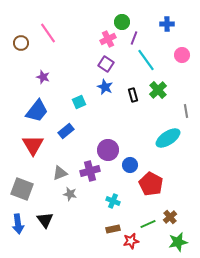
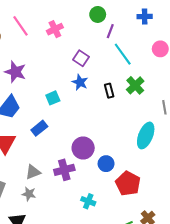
pink cross: (108, 39) -> (55, 29), moved
purple star: (43, 77) -> (15, 72), size x1.5
cyan ellipse: (168, 138) -> (146, 135), turned -35
gray star: (70, 194) -> (29, 194), moved

